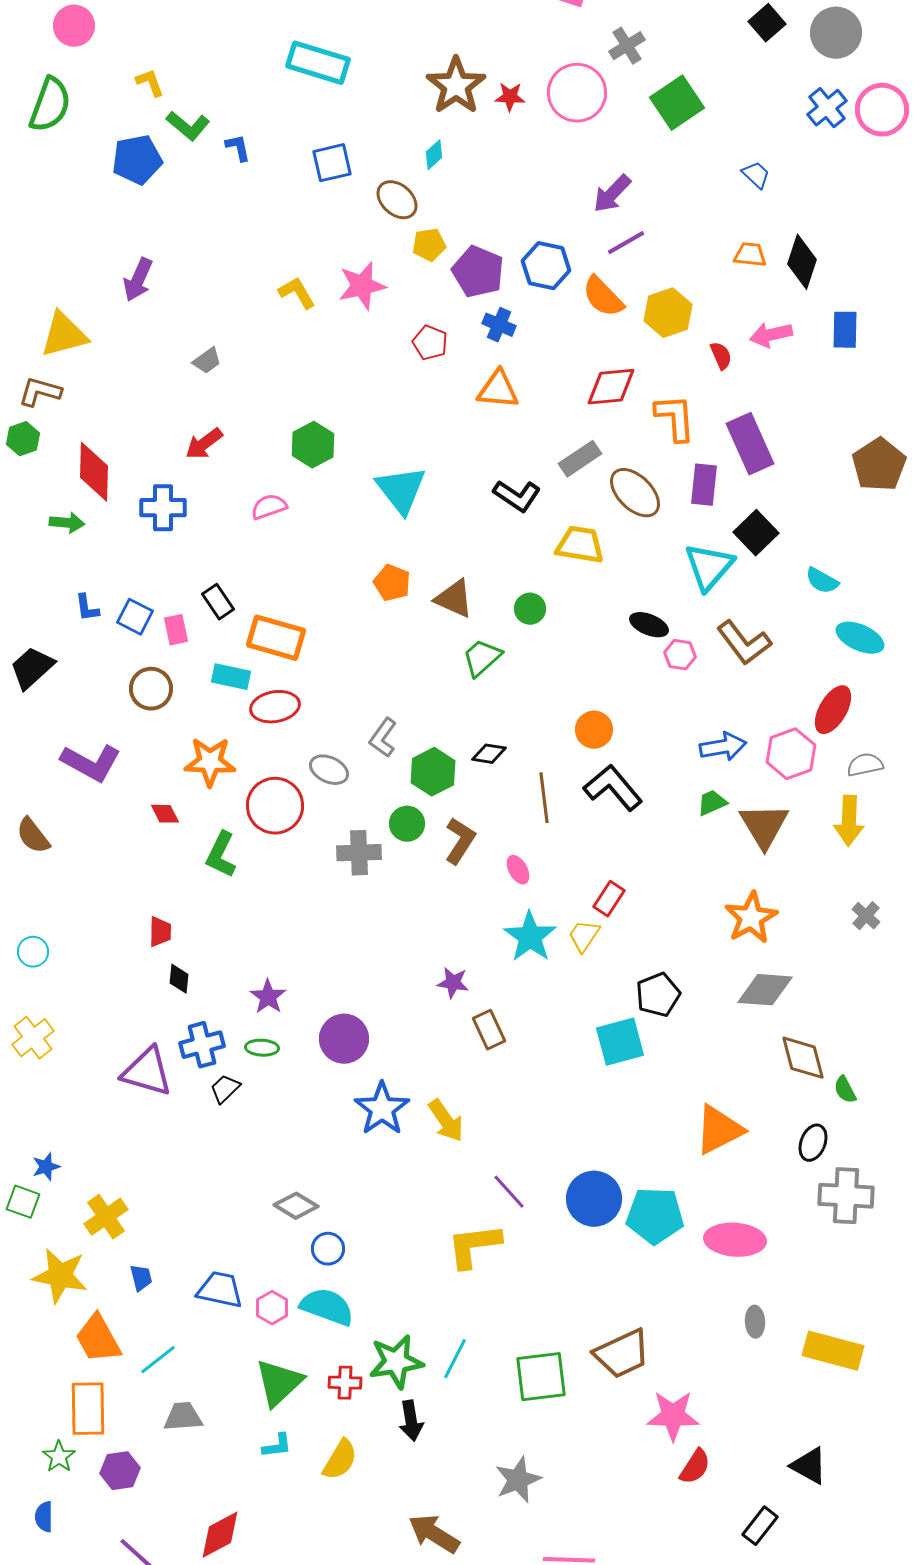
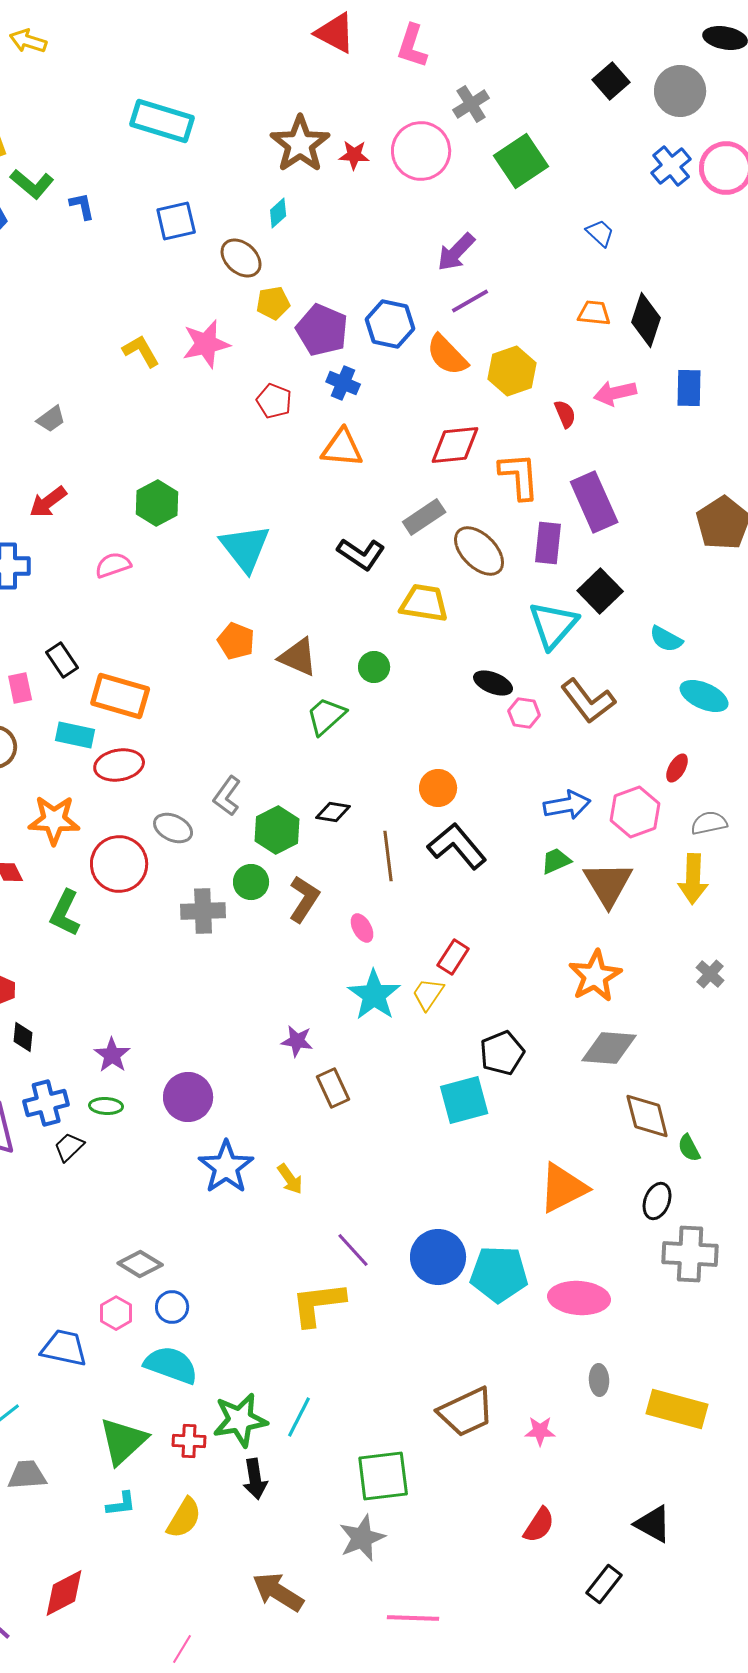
red ellipse: (833, 710) -> (677, 768), size x0.6
yellow arrow: (446, 1121) -> (290, 1179), size x0.7
pink hexagon: (272, 1308) -> (116, 1313), moved
green square: (541, 1377) -> (383, 1476), moved
pink star: (673, 1416) -> (540, 1431), moved, size x0.6

